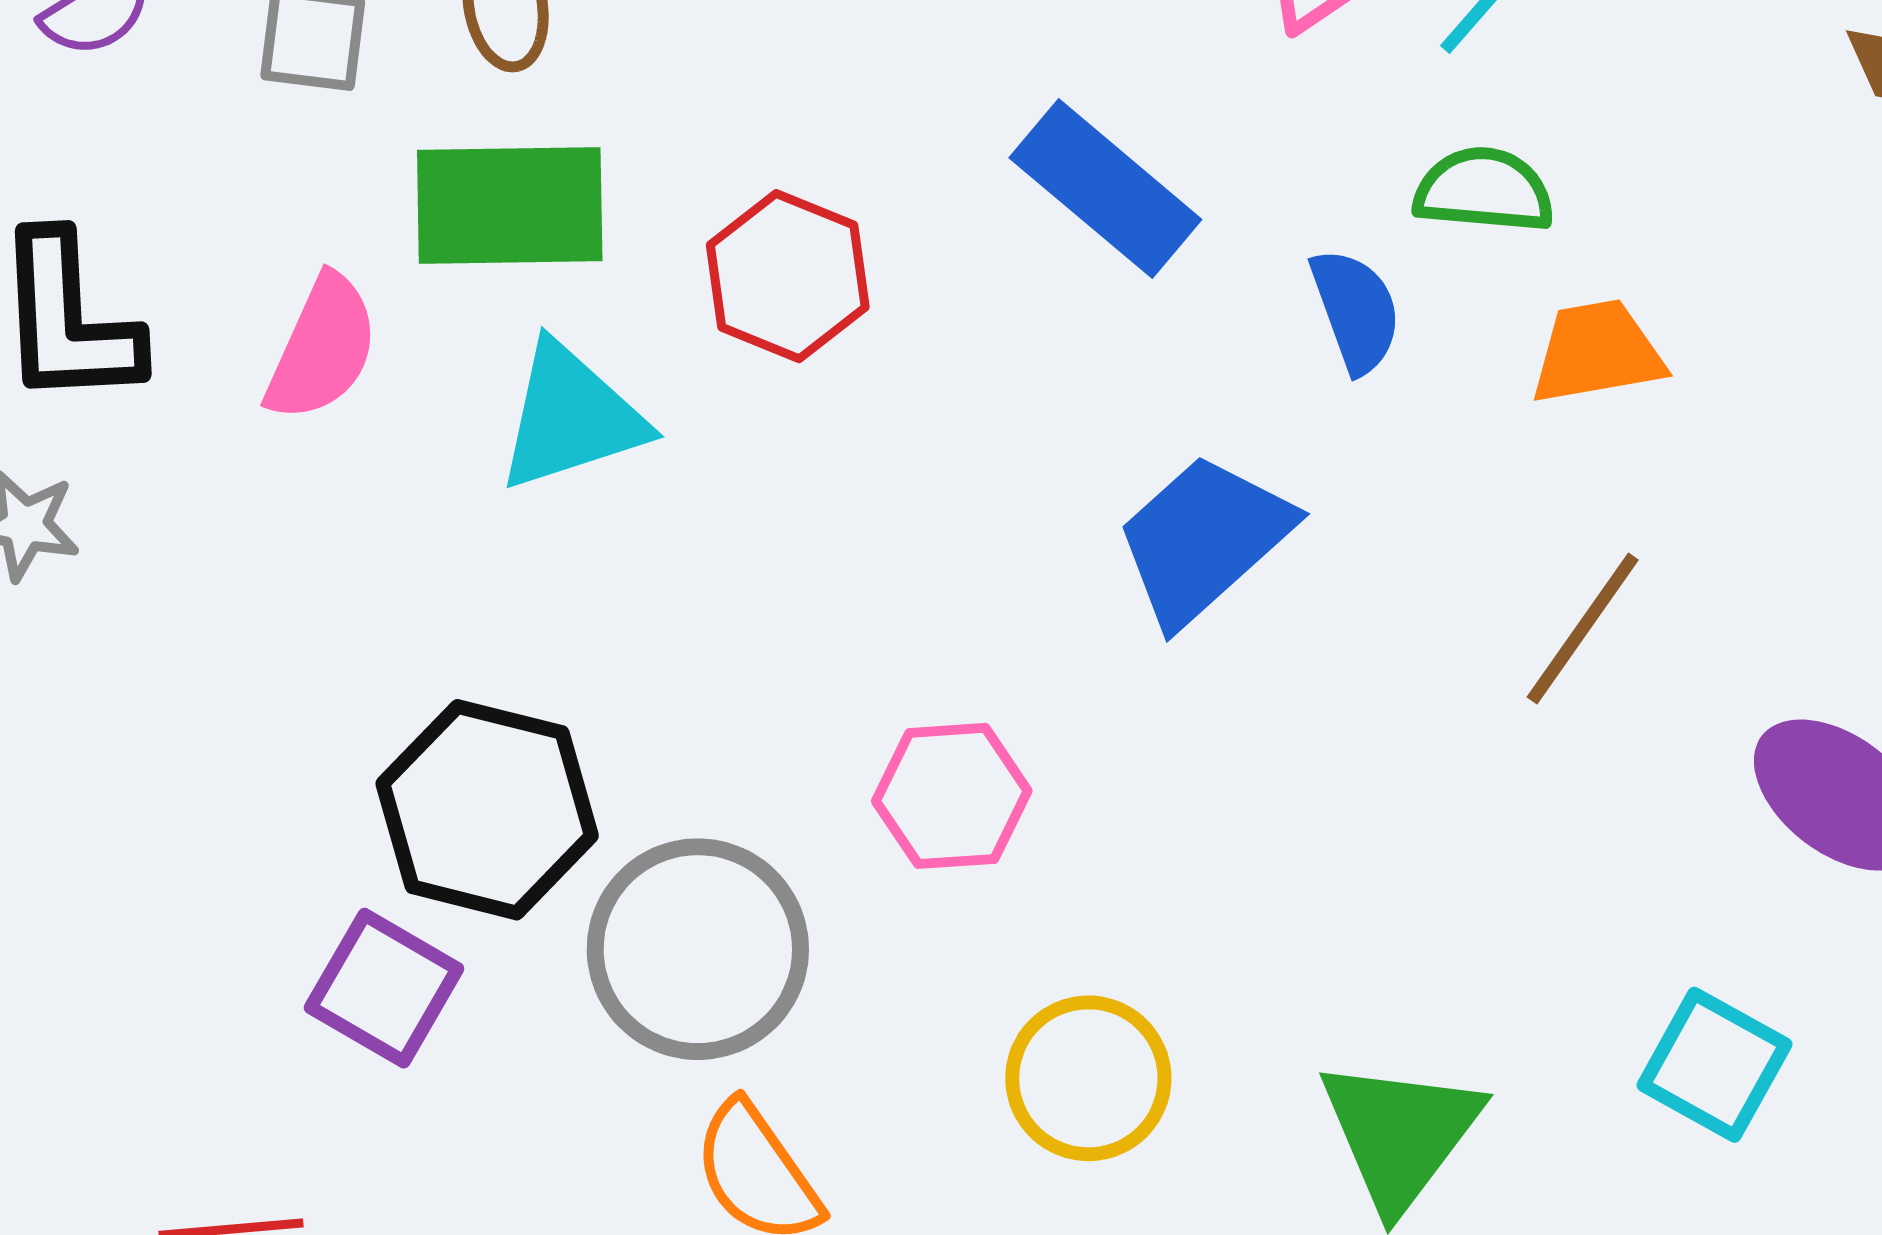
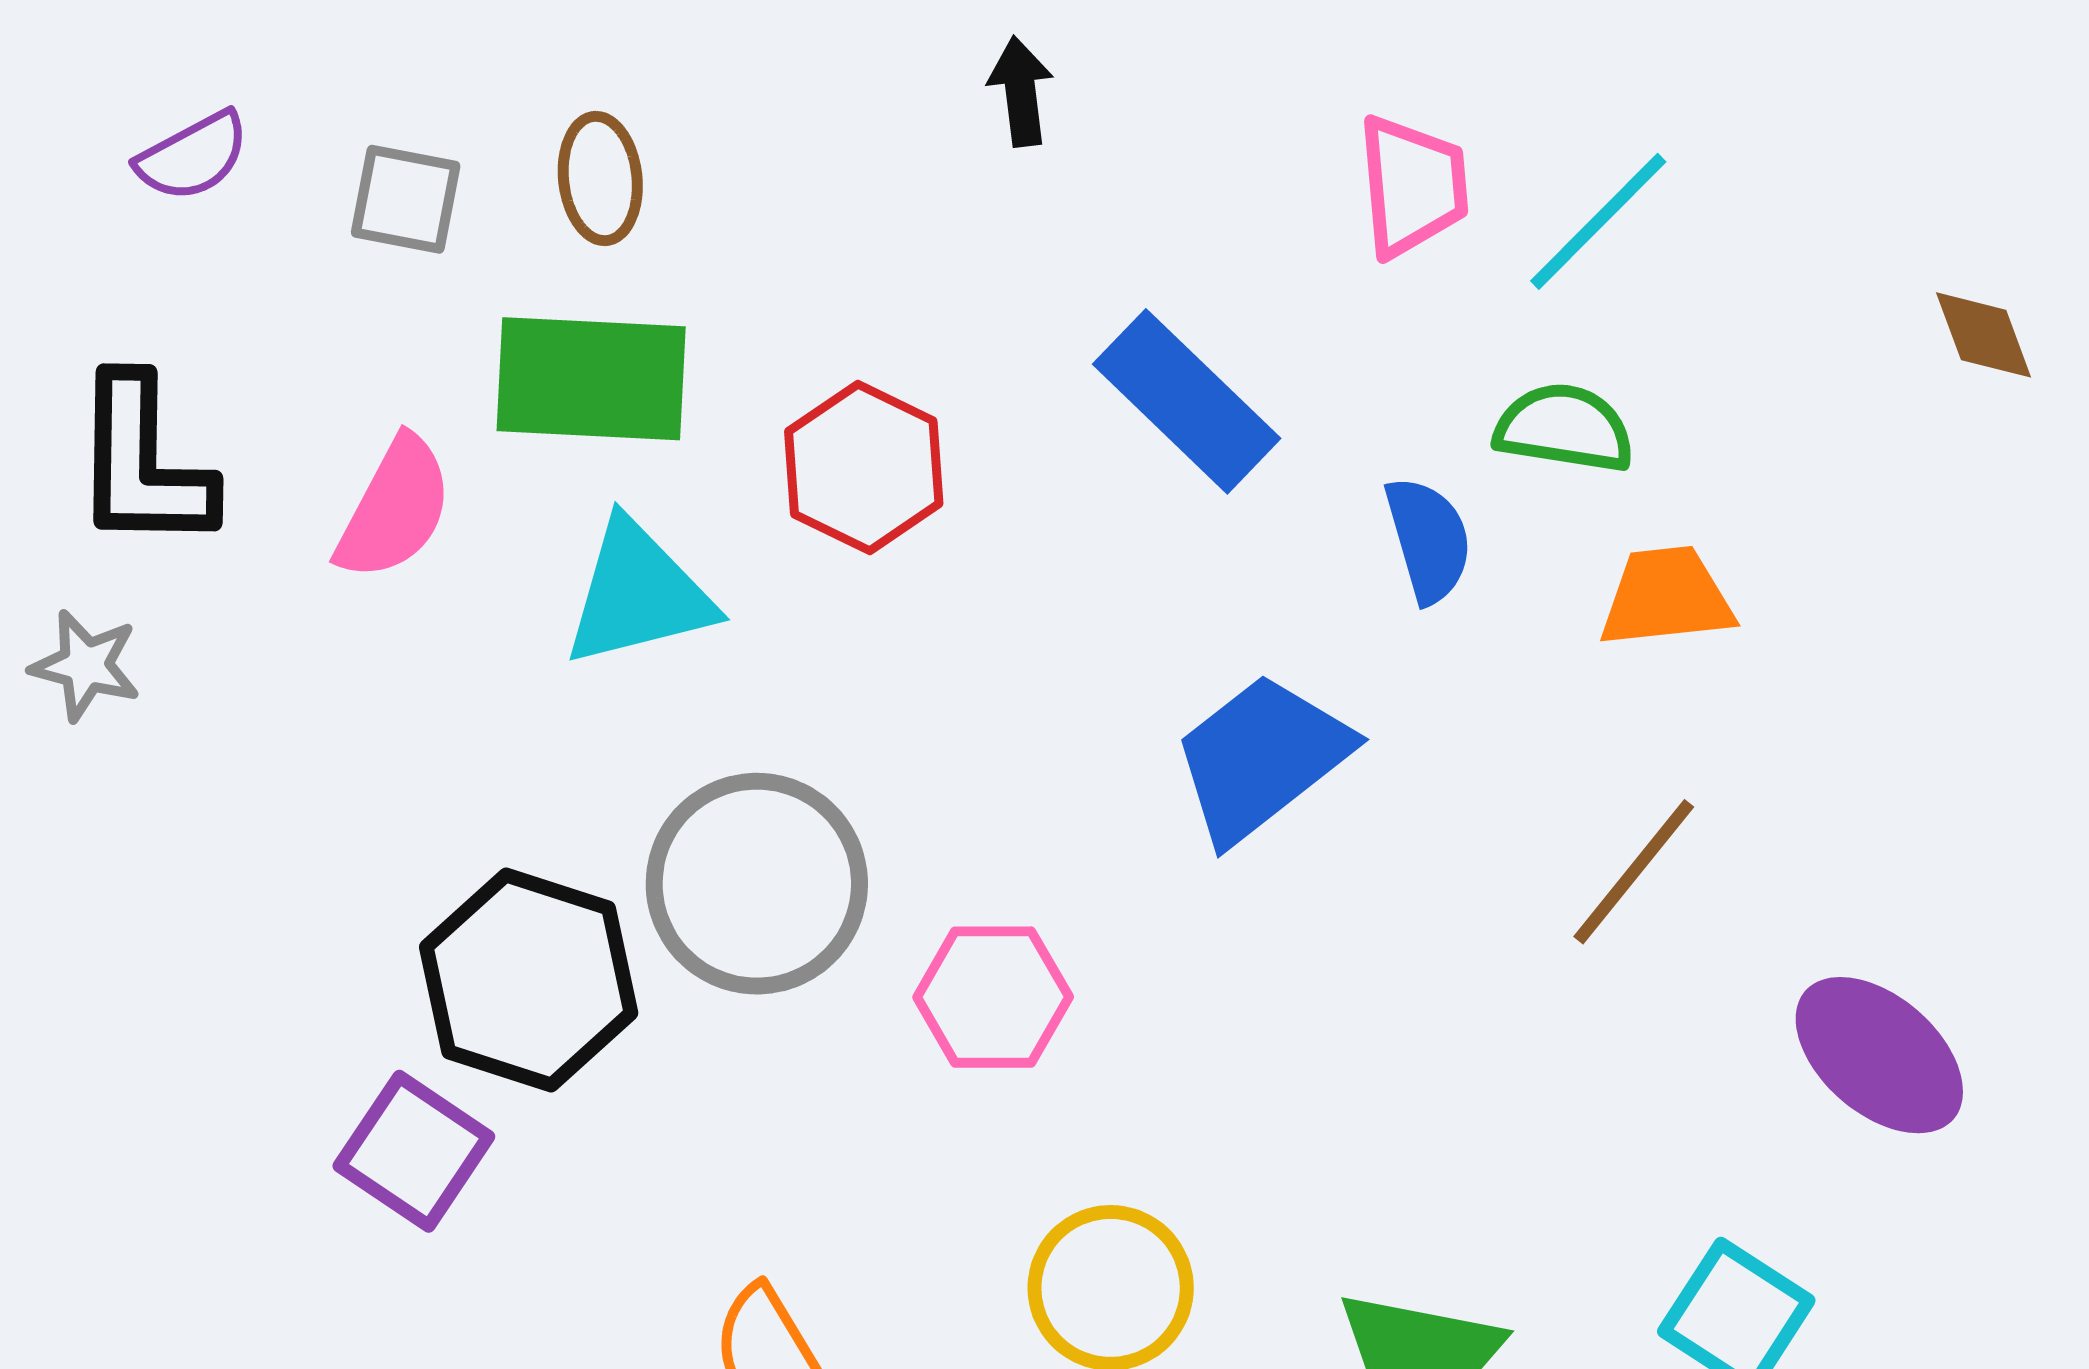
gray circle: (698, 949) -> (757, 884), moved

